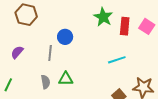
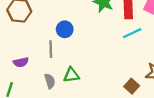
purple semicircle: (17, 52) -> (21, 62), moved, turned -136
cyan line: (117, 60) -> (132, 33), moved

